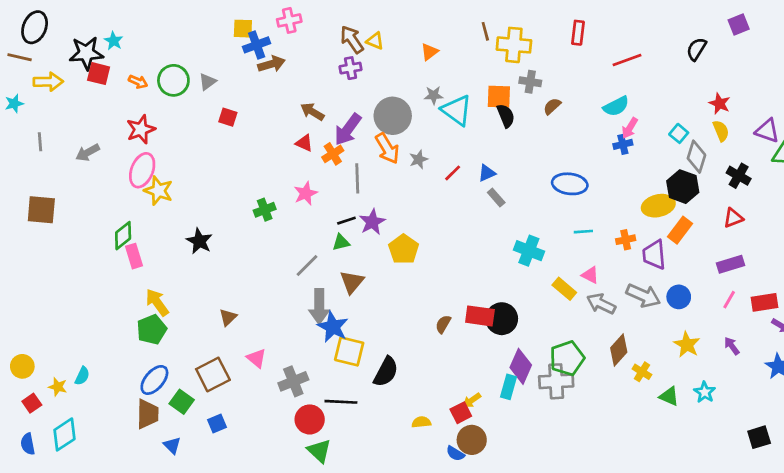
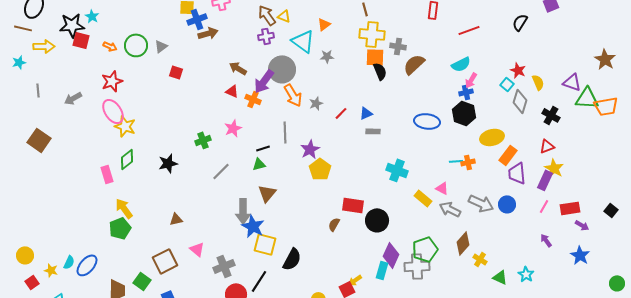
yellow cross: (514, 45) -> (372, 34), moved
red star: (720, 104) -> (518, 70), moved
brown semicircle: (552, 106) -> (414, 64), size x1.6
cyan triangle: (457, 110) -> (303, 41), moved
gray circle: (393, 116) -> (282, 69), moved
orange cross: (333, 154) -> (253, 99), turned -35
pink ellipse: (142, 170) -> (113, 111), turned -55
gray line: (357, 178) -> (285, 132), moved
black hexagon: (683, 187) -> (464, 113), moved
gray rectangle: (496, 197) -> (373, 131), turned -48
brown square: (41, 210) -> (39, 140), turned 30
purple star: (372, 222) -> (310, 149), moved
cyan line: (583, 232) -> (456, 161), moved
green diamond: (123, 236) -> (127, 159), moved
black star: (199, 241) -> (168, 163), moved, turned 30
yellow pentagon: (404, 249) -> (320, 169), moved
purple trapezoid: (654, 255) -> (517, 173), moved
purple rectangle: (730, 264) -> (545, 180), turned -48
gray line: (307, 266) -> (221, 171), moved
red rectangle: (480, 316) -> (353, 205), moved
brown triangle: (228, 317) -> (176, 219), turned 32
yellow star: (687, 345) -> (554, 168), moved
blue ellipse: (154, 380) -> (87, 265), moved
black line: (341, 402) -> (259, 281), turned -60

